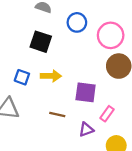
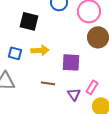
pink rectangle: (107, 114) -> (92, 87), moved
purple triangle: (86, 129) -> (74, 94), turned -40

